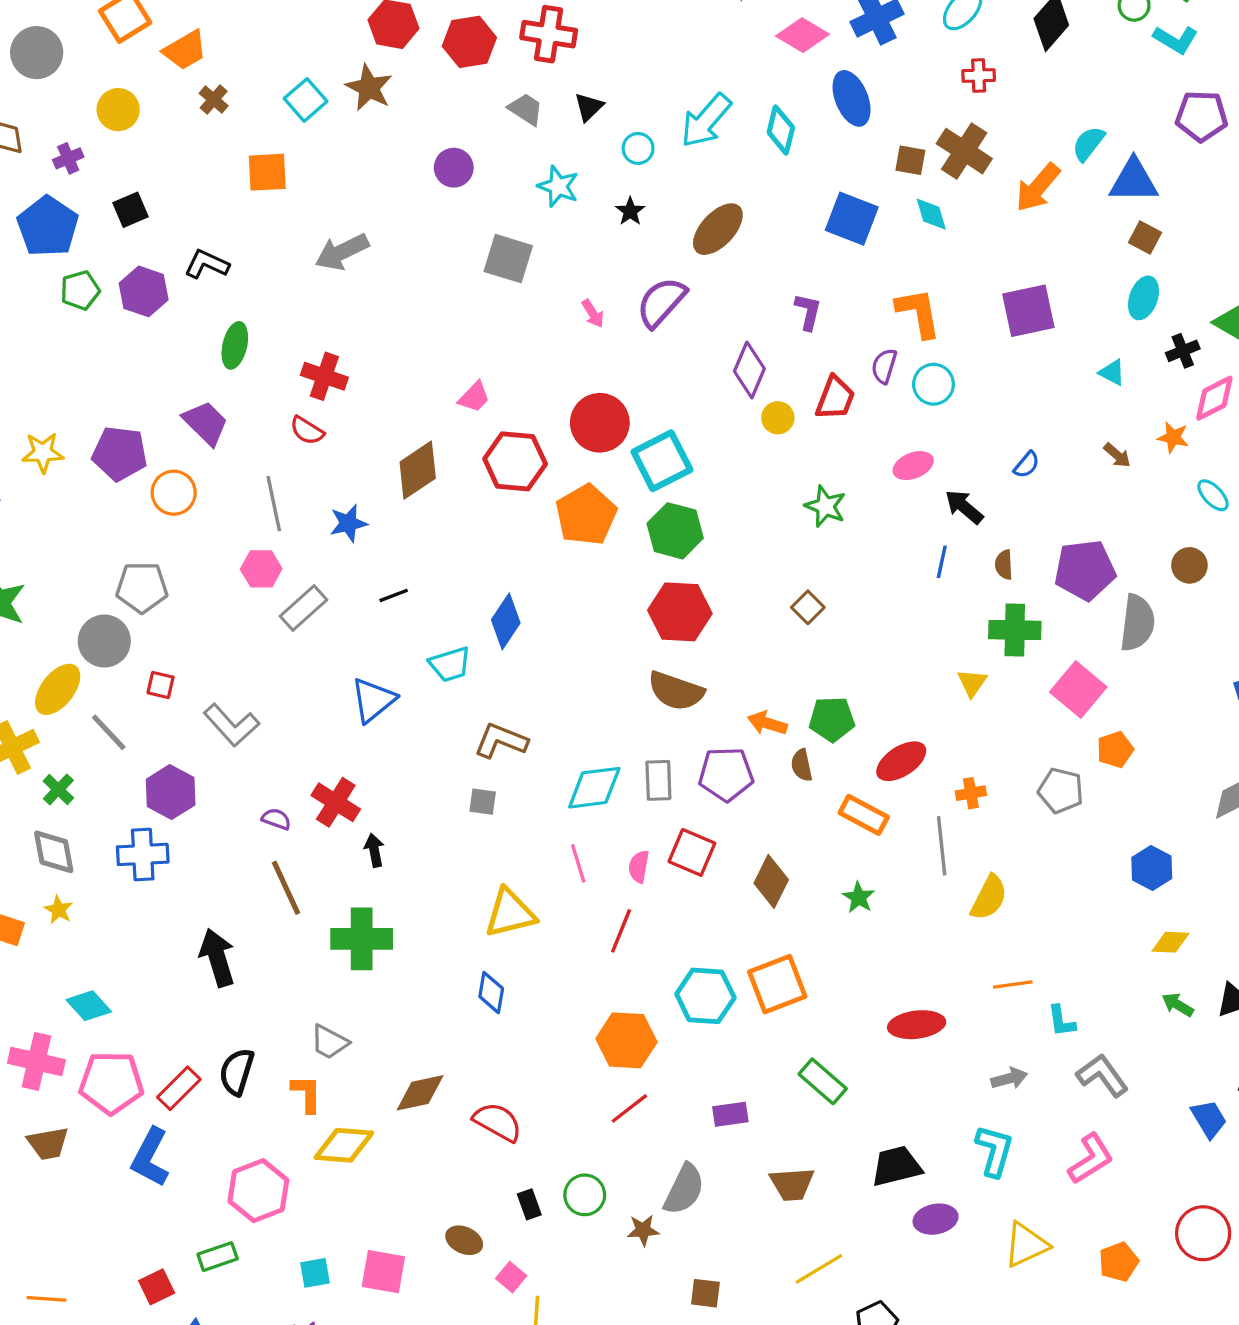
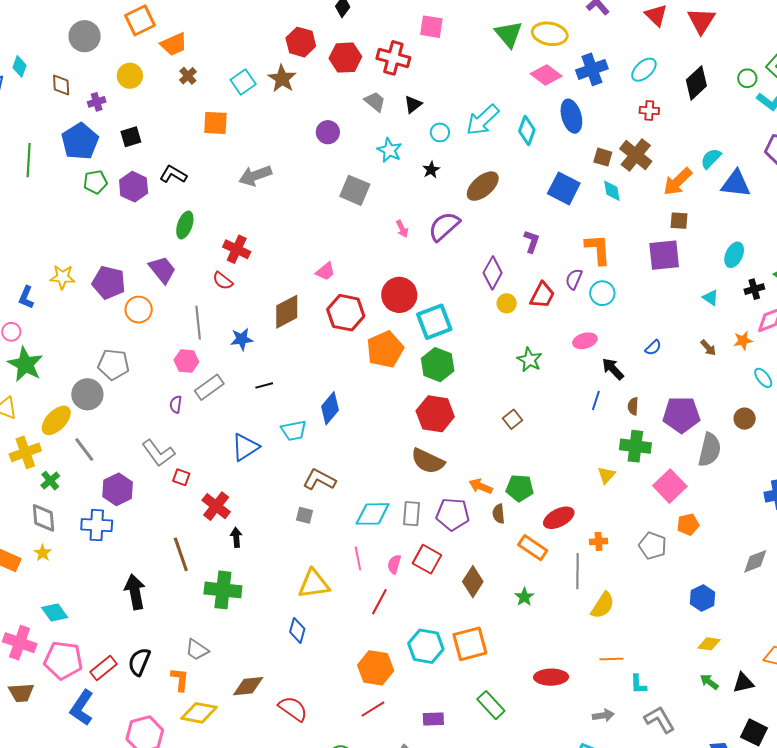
brown square: (1145, 238) -> (679, 221), moved, turned -30
orange star: (1173, 437) -> (743, 341), turned -30
red square: (161, 685) -> (181, 477), moved
purple semicircle: (276, 819) -> (176, 404), moved, turned -108

